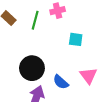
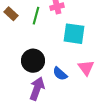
cyan square: (76, 39) -> (74, 34), size x1.6

